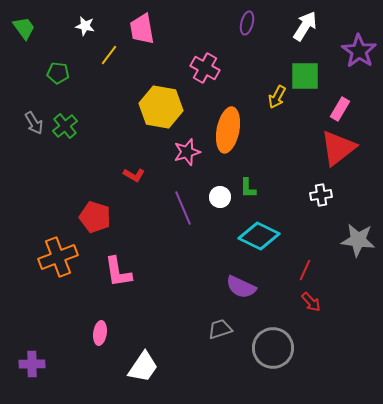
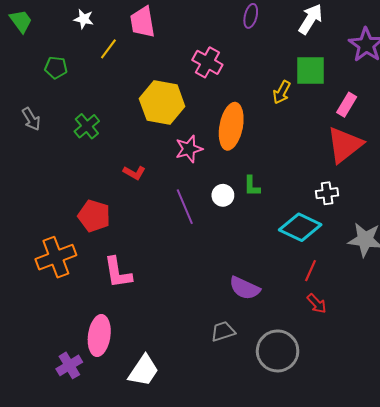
green cross: (65, 126) -> (87, 126), moved
cyan diamond: (259, 236) -> (300, 227), moved
pink ellipse: (100, 333) -> (99, 336), size x1.6
purple cross: (32, 364) -> (69, 365), moved, turned -30

